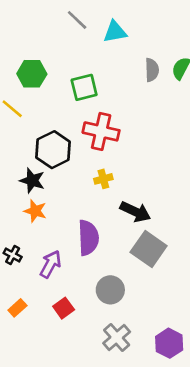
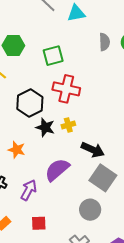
black star: (32, 181) -> (45, 127), moved
purple semicircle: (88, 238) -> (57, 170), turned -128
gray circle: (110, 290) -> (90, 210), moved
red square: (64, 308) -> (39, 223), turned 35

